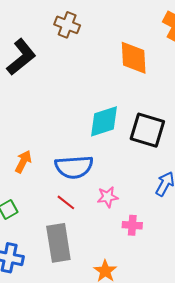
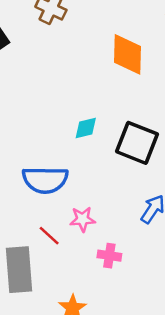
cyan diamond: (104, 121) -> (86, 128), size x0.6
red line: (66, 202) -> (49, 236), moved

